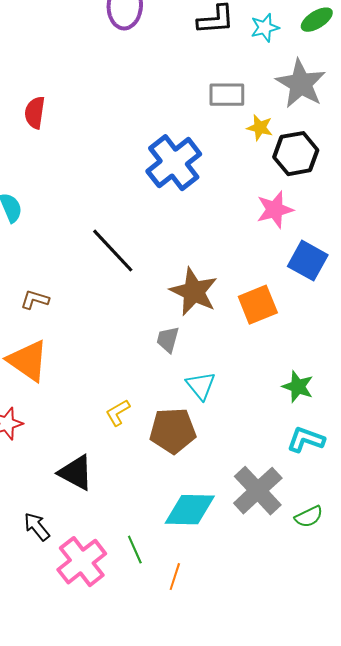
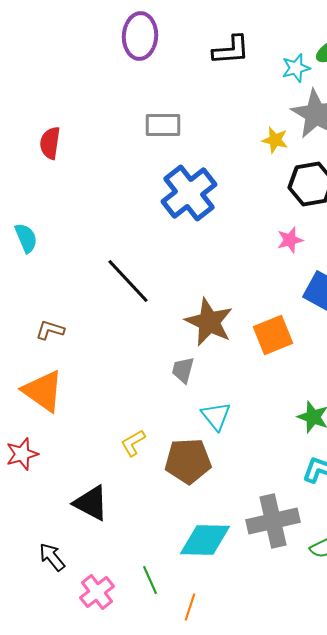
cyan star: (265, 28) -> (296, 68), moved
gray rectangle: (227, 95) -> (163, 125), moved
yellow star: (260, 128) -> (275, 140), moved
pink star: (275, 210) -> (290, 240), size x0.7
gray cross: (258, 491) -> (273, 521), turned 30
pink cross: (82, 562) -> (97, 592), size x0.7

